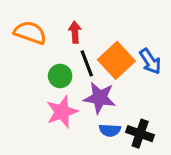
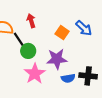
orange square: (116, 60) -> (62, 33), size x0.6
black line: (87, 63) -> (19, 41), moved

